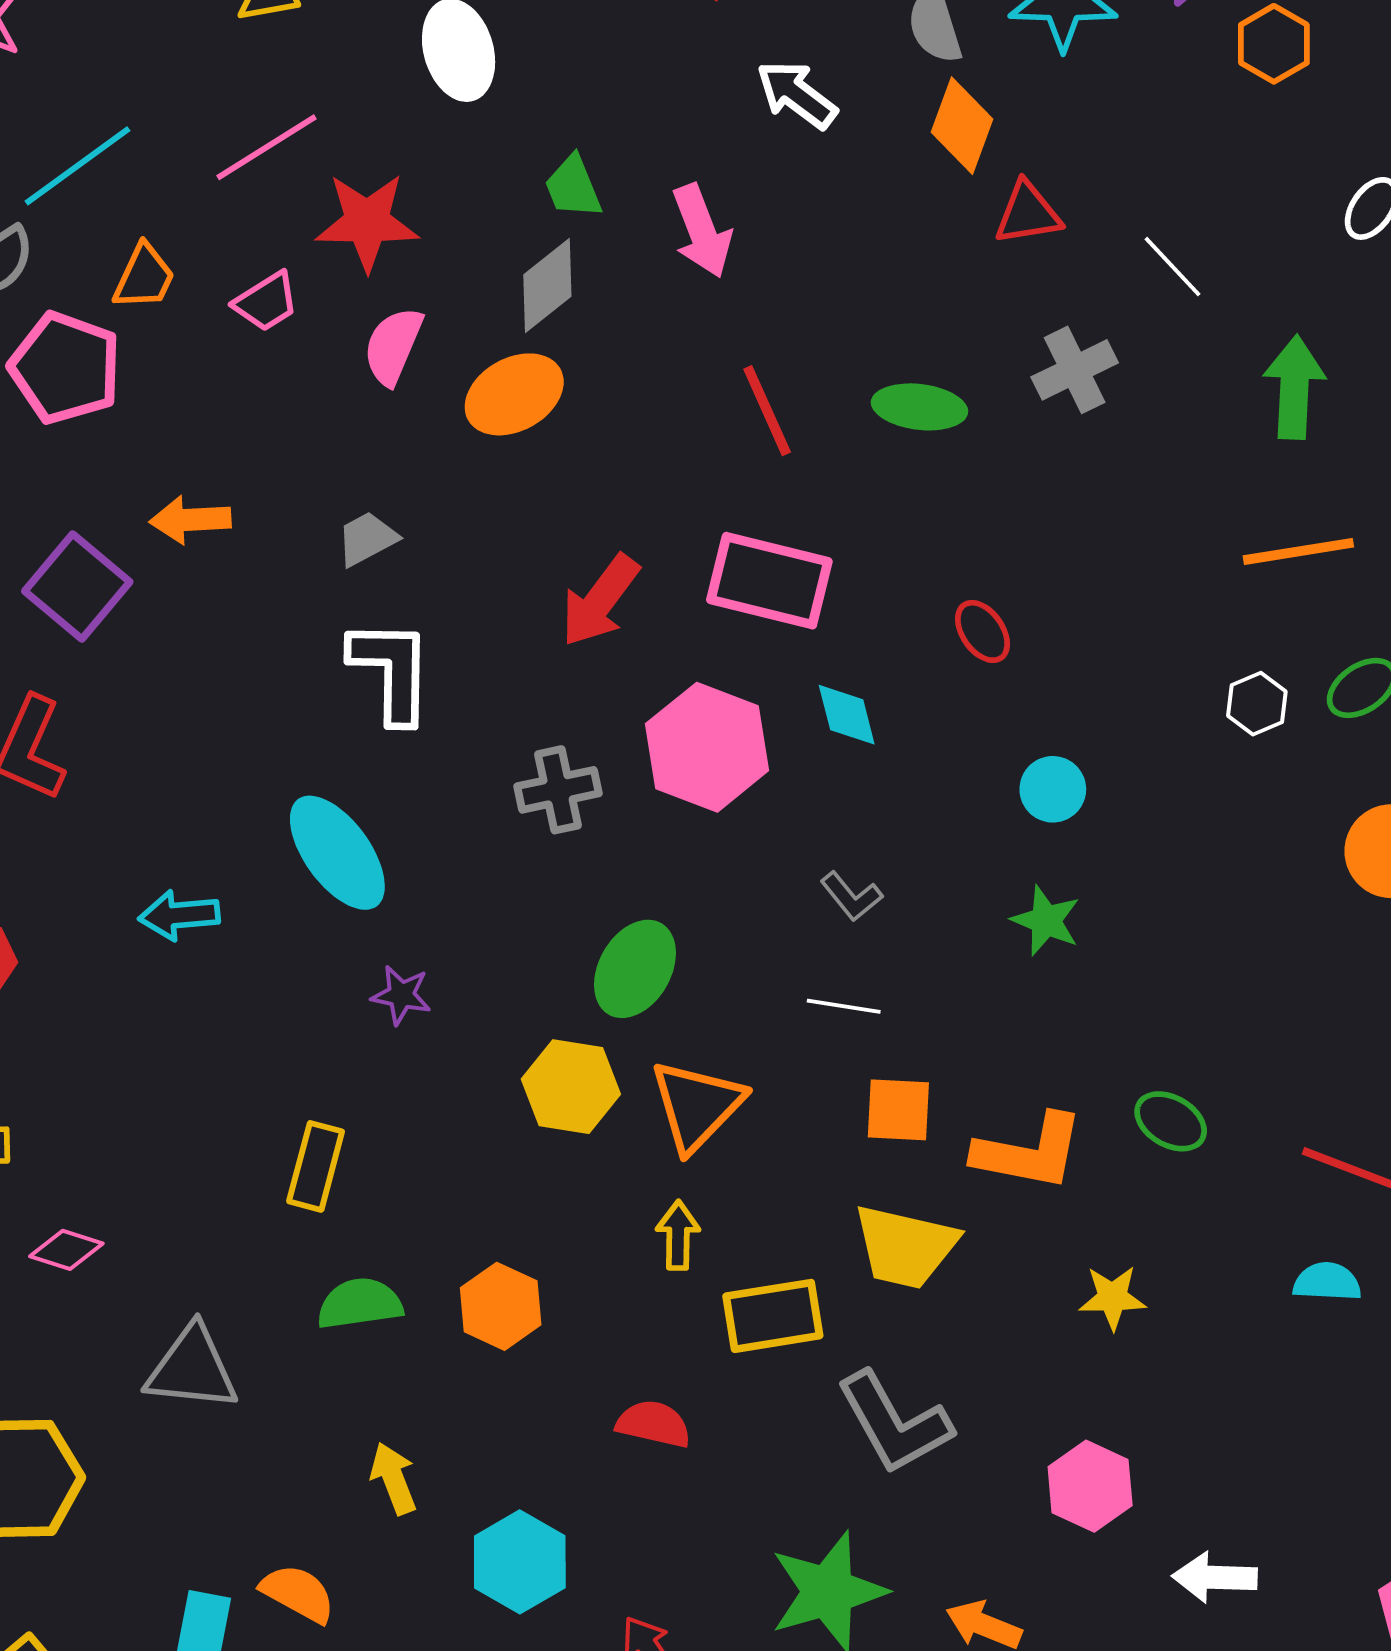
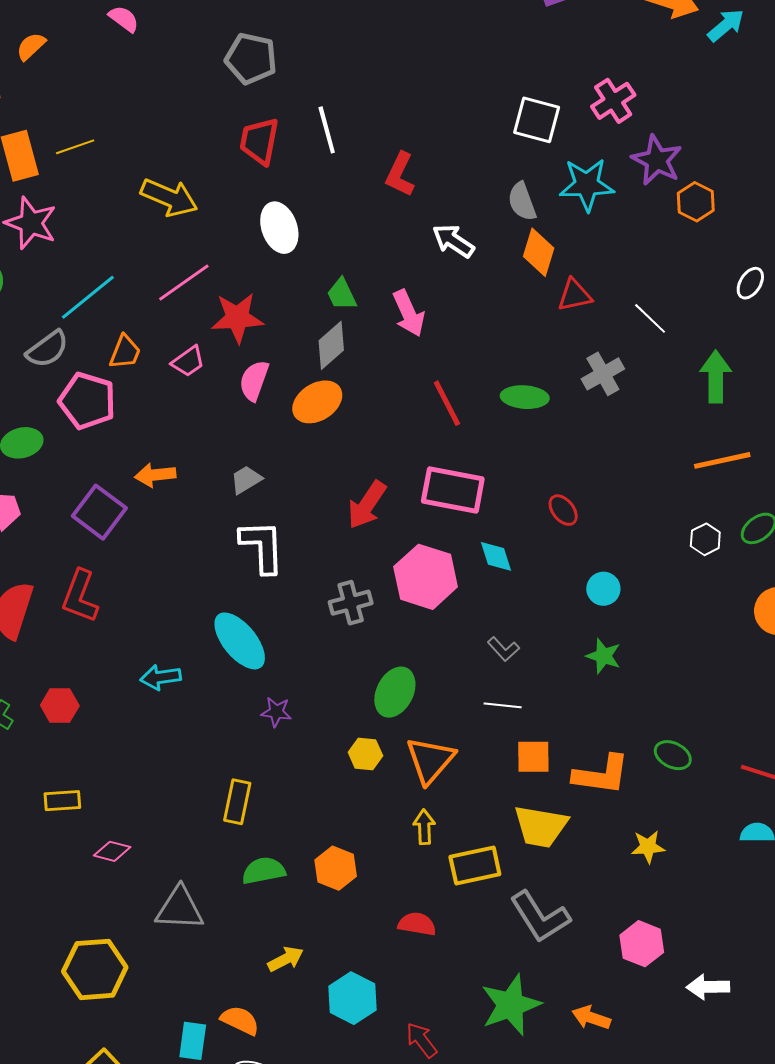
yellow hexagon: (571, 1087) -> (365, 754), size x0.7
yellow arrow: (394, 1478) -> (286, 959), turned 87

